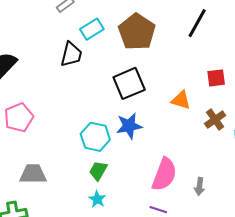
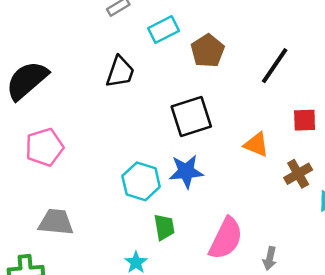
black line: (197, 23) -> (275, 66), moved
cyan rectangle: (92, 29) -> (164, 29), moved
brown pentagon: (137, 32) -> (208, 51), size x0.7
green trapezoid: (98, 171) -> (164, 227), moved, turned 135

